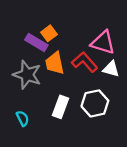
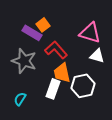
red L-shape: (85, 62) -> (56, 50), moved
orange trapezoid: (55, 63) -> (62, 73), moved
cyan semicircle: (23, 118) -> (20, 99), turned -120

